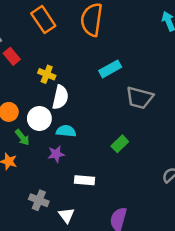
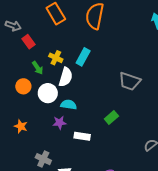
cyan rectangle: (110, 69) -> (83, 57), moved, turned -36
green arrow: (22, 137) -> (38, 68), moved
white rectangle: (84, 180) -> (82, 136), moved

